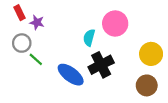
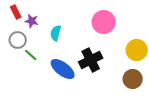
cyan semicircle: (89, 38) -> (56, 33), moved

